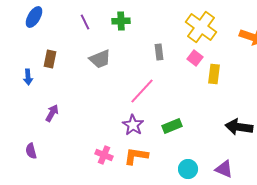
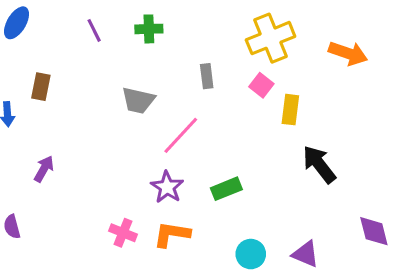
yellow cross: (201, 27) -> (271, 38), turned 32
gray trapezoid: (100, 59) -> (138, 100), moved, turned 35
black arrow: (239, 127) -> (319, 164), moved, turned 44

